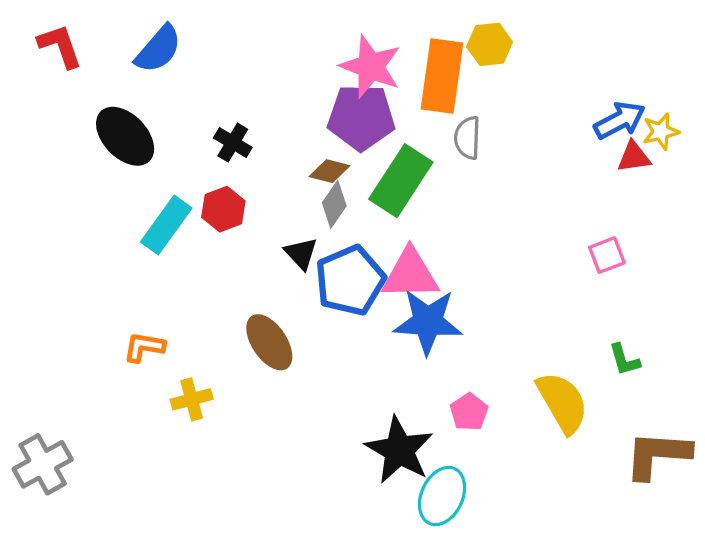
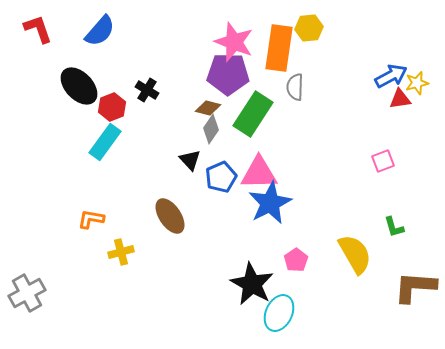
red hexagon: (223, 209) -> (112, 107), moved
blue pentagon: (350, 280) -> (221, 177), size x0.7
blue star: (428, 322) -> (270, 203), turned -30

